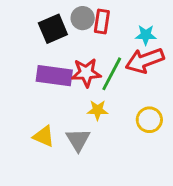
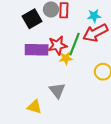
yellow star: (98, 110) -> (66, 58), moved
yellow triangle: (44, 136) -> (34, 107), moved

